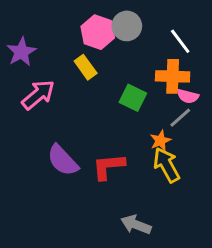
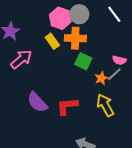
white line: (180, 41) -> (114, 14), moved
orange cross: (173, 76) -> (75, 38), moved
orange star: (160, 141) -> (101, 78), moved

